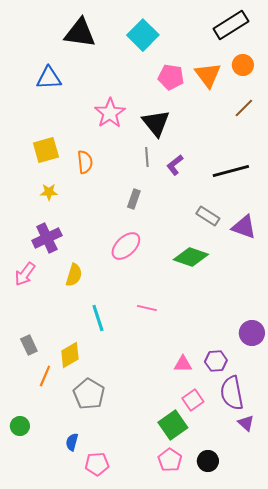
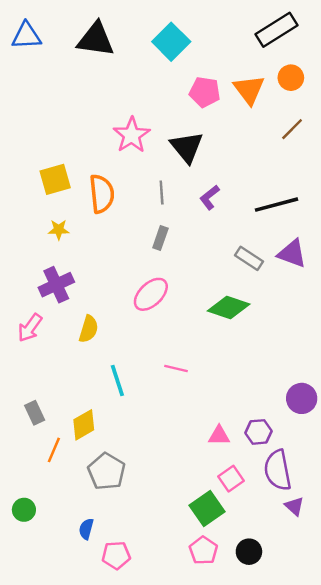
blue triangle: (49, 78) -> (26, 36), moved
gray line: (147, 157) -> (162, 193), moved
orange semicircle: (85, 162) -> (102, 194), size x1.4
purple triangle: (244, 227) -> (292, 254), moved

